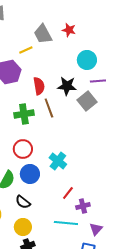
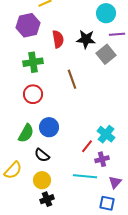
brown line: (49, 108) -> (72, 79), moved
green cross: (24, 114) -> (33, 62), moved
red circle: (23, 149) -> (33, 94), moved
cyan cross: (58, 161) -> (106, 134), moved

